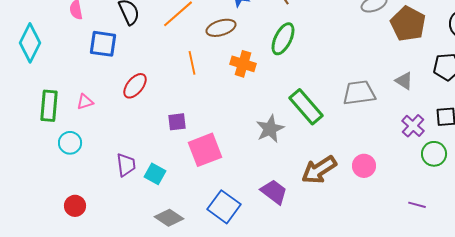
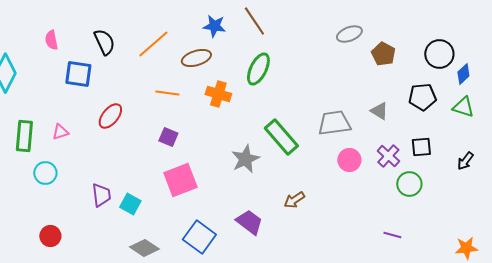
brown pentagon: (408, 24) -> (383, 54), size x0.7
orange line: (192, 63) -> (167, 93), turned -70
purple square: (177, 122) -> (168, 137), moved, turned 30
pink circle: (364, 166) -> (349, 160), moved
brown arrow: (319, 170) -> (294, 200), size x0.6

